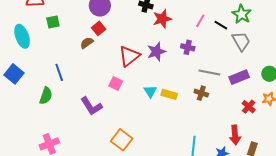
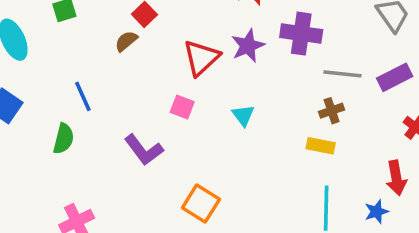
purple cross: (188, 47) -> (301, 34), size x1.6
brown cross: (201, 93) -> (332, 111), turned -32
yellow rectangle: (169, 94) -> (321, 146), moved

